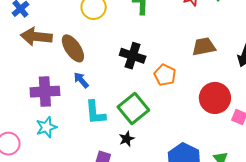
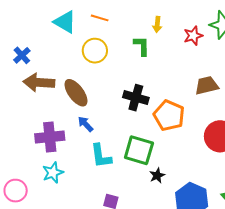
orange pentagon: (165, 75) -> (169, 115), size x1.4
green square: (133, 108) -> (139, 150), turned -32
black star: (127, 139) -> (157, 175), moved

